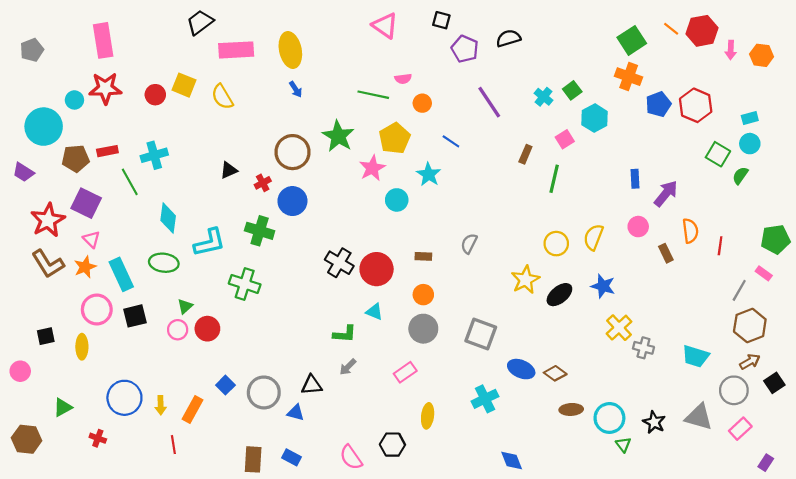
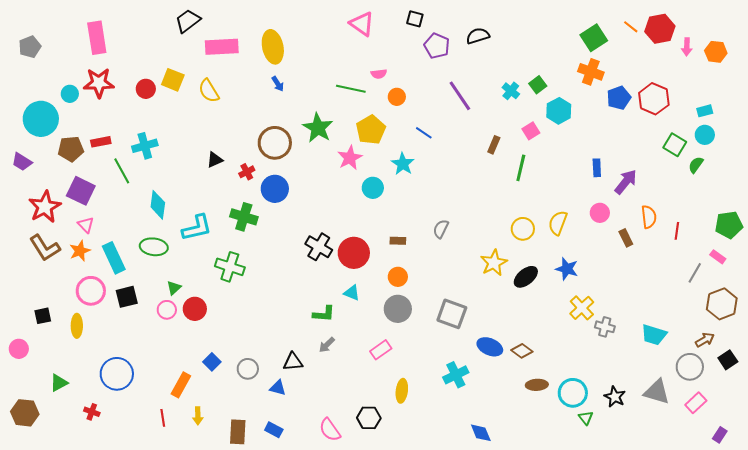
brown hexagon: (750, 325) -> (722, 304), moved
gray circle: (264, 392) -> (248, 369), size x0.7
yellow arrow: (161, 405) -> (198, 416), moved

